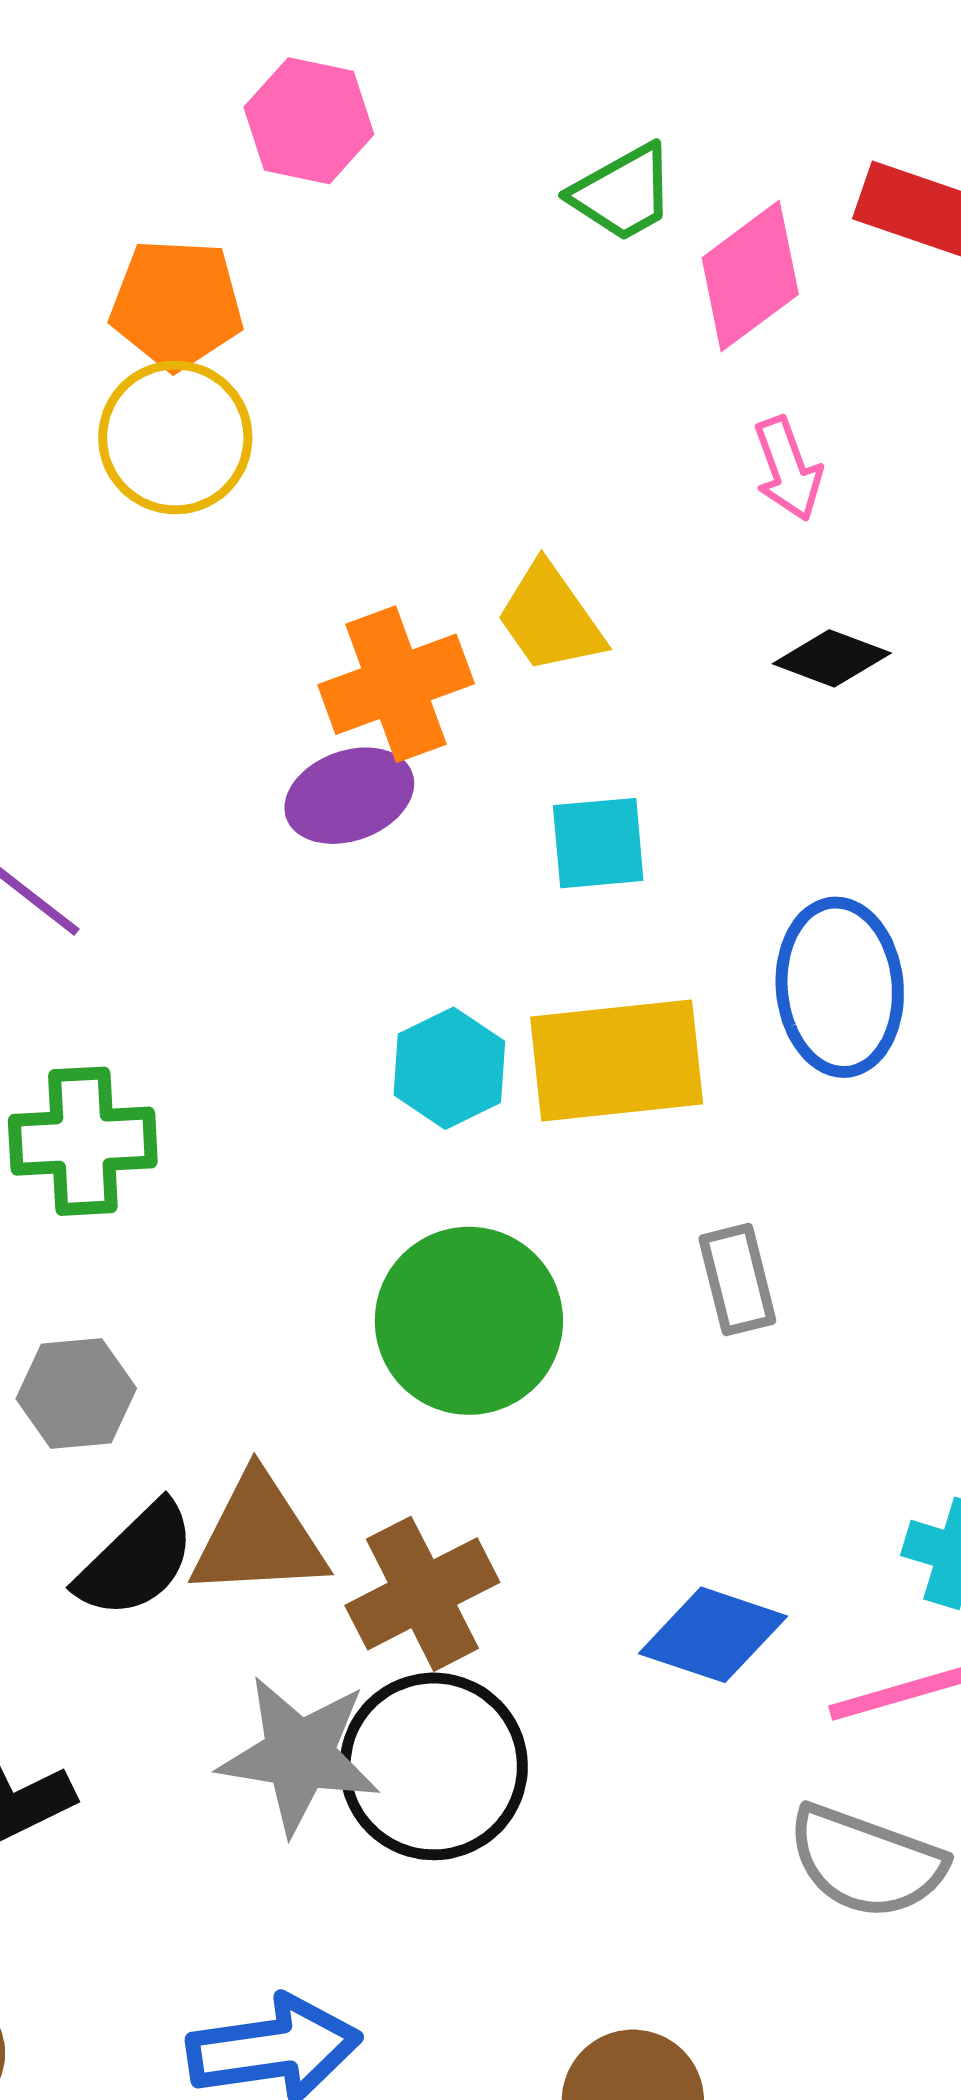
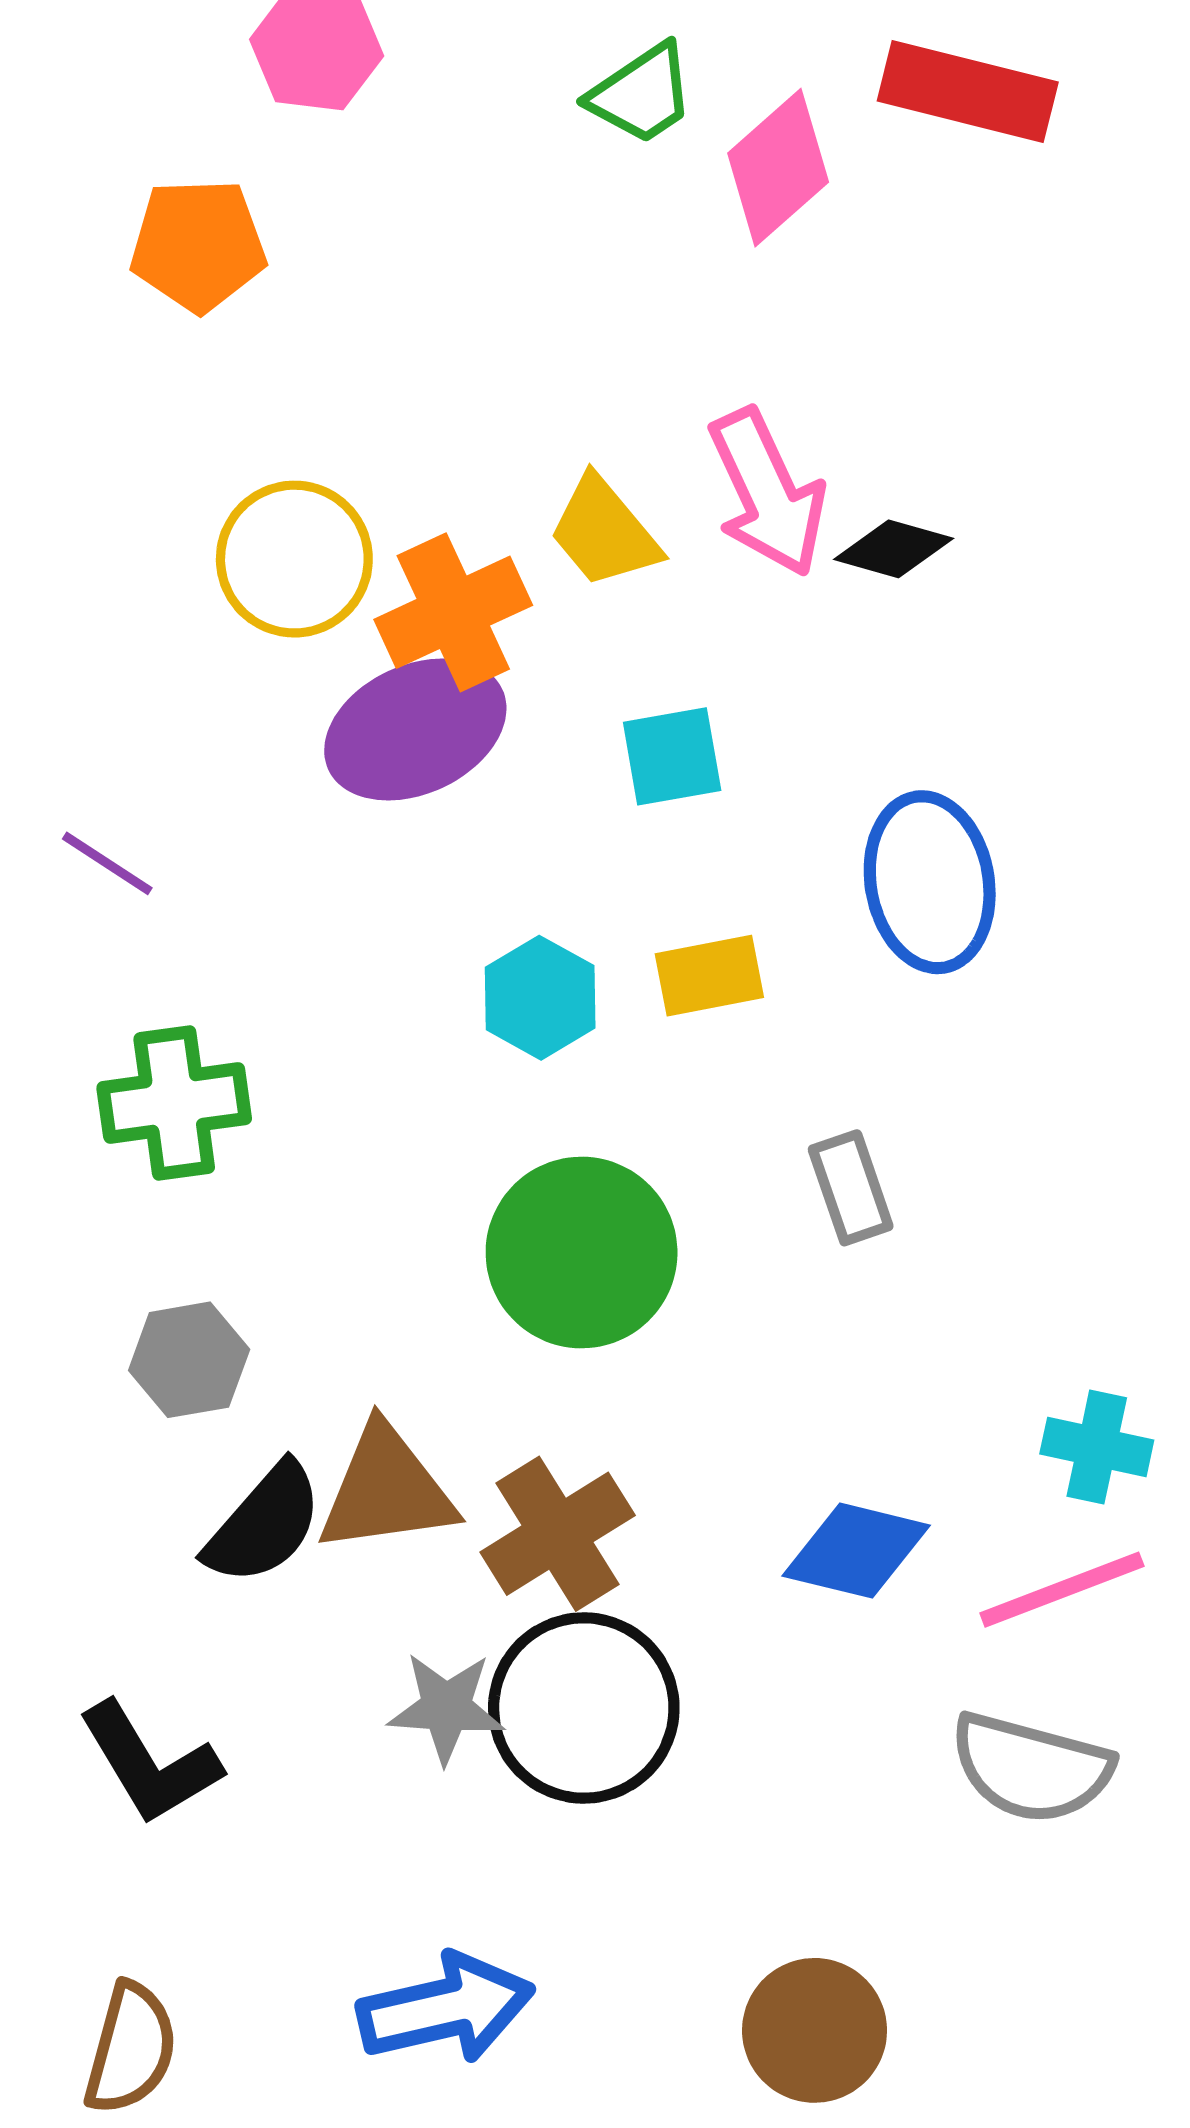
yellow circle: (175, 437) -> (294, 559), moved
pink arrow: (788, 469) -> (767, 493), moved, size x1.6
purple ellipse: (349, 796) -> (415, 729), size x1.4
yellow rectangle: (617, 1060) -> (709, 976), size x0.6
gray star: (299, 1755) -> (446, 1708), size x0.7

